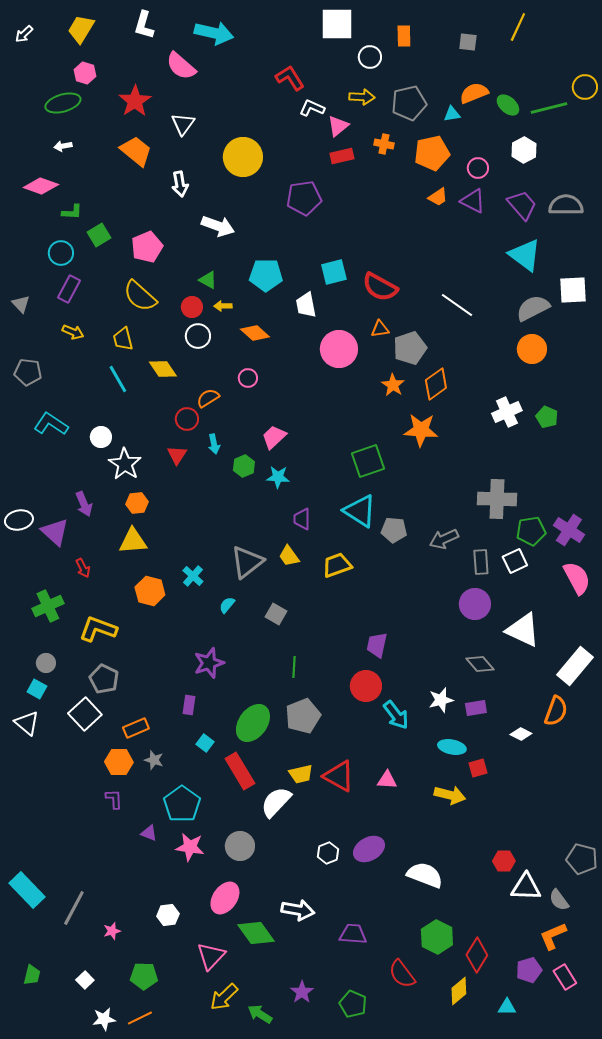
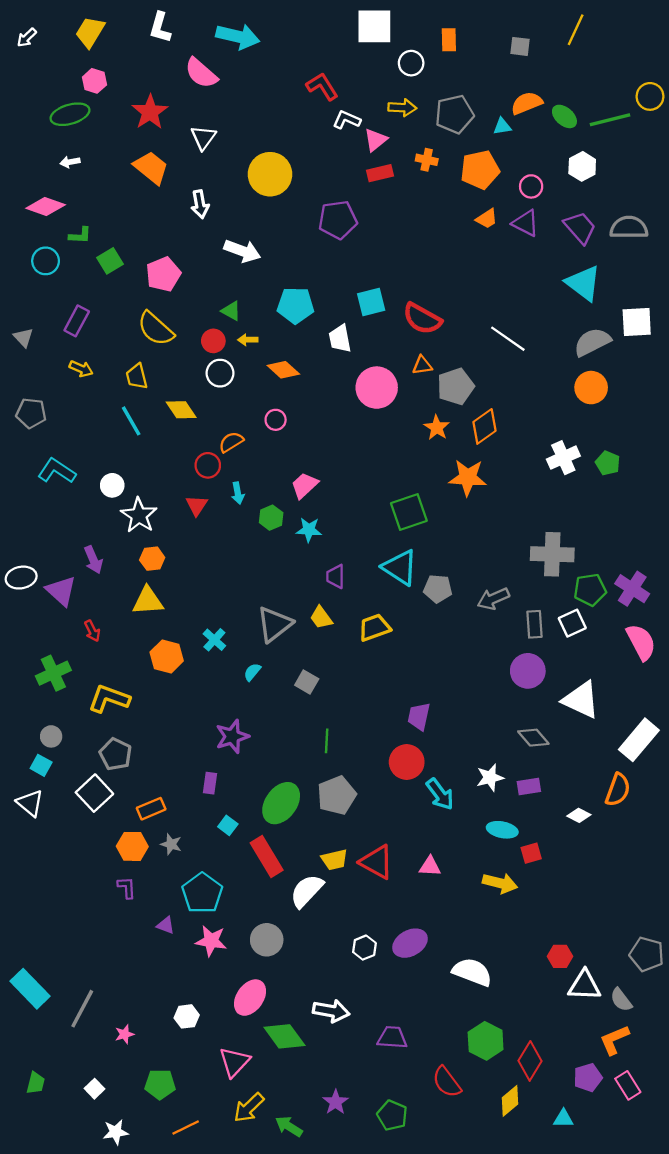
cyan circle: (61, 253) -> (46, 261), moved
orange line: (140, 1018) -> (186, 1128), moved

